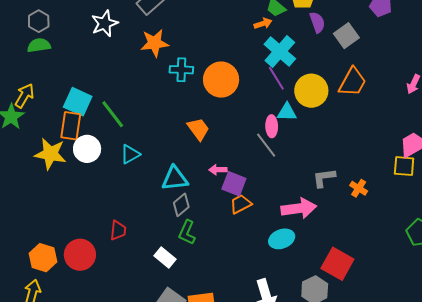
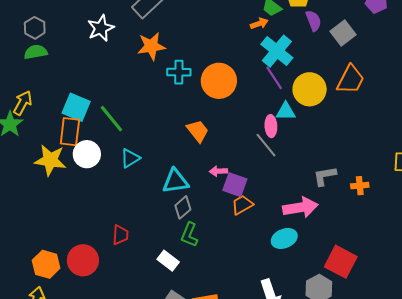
orange cross: (359, 188) -> (360, 186), turned -36

